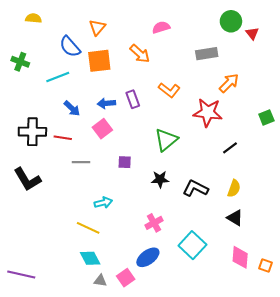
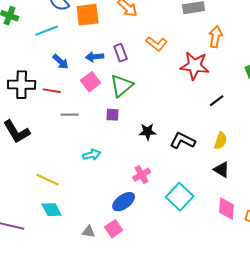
orange arrow: (229, 83) -> (216, 37), turned -35
green triangle: (166, 140) -> (122, 86), moved
yellow line: (88, 228) -> (48, 180), moved
blue ellipse: (148, 257) -> (124, 202), moved
cyan diamond: (90, 258) -> (52, 210), moved

